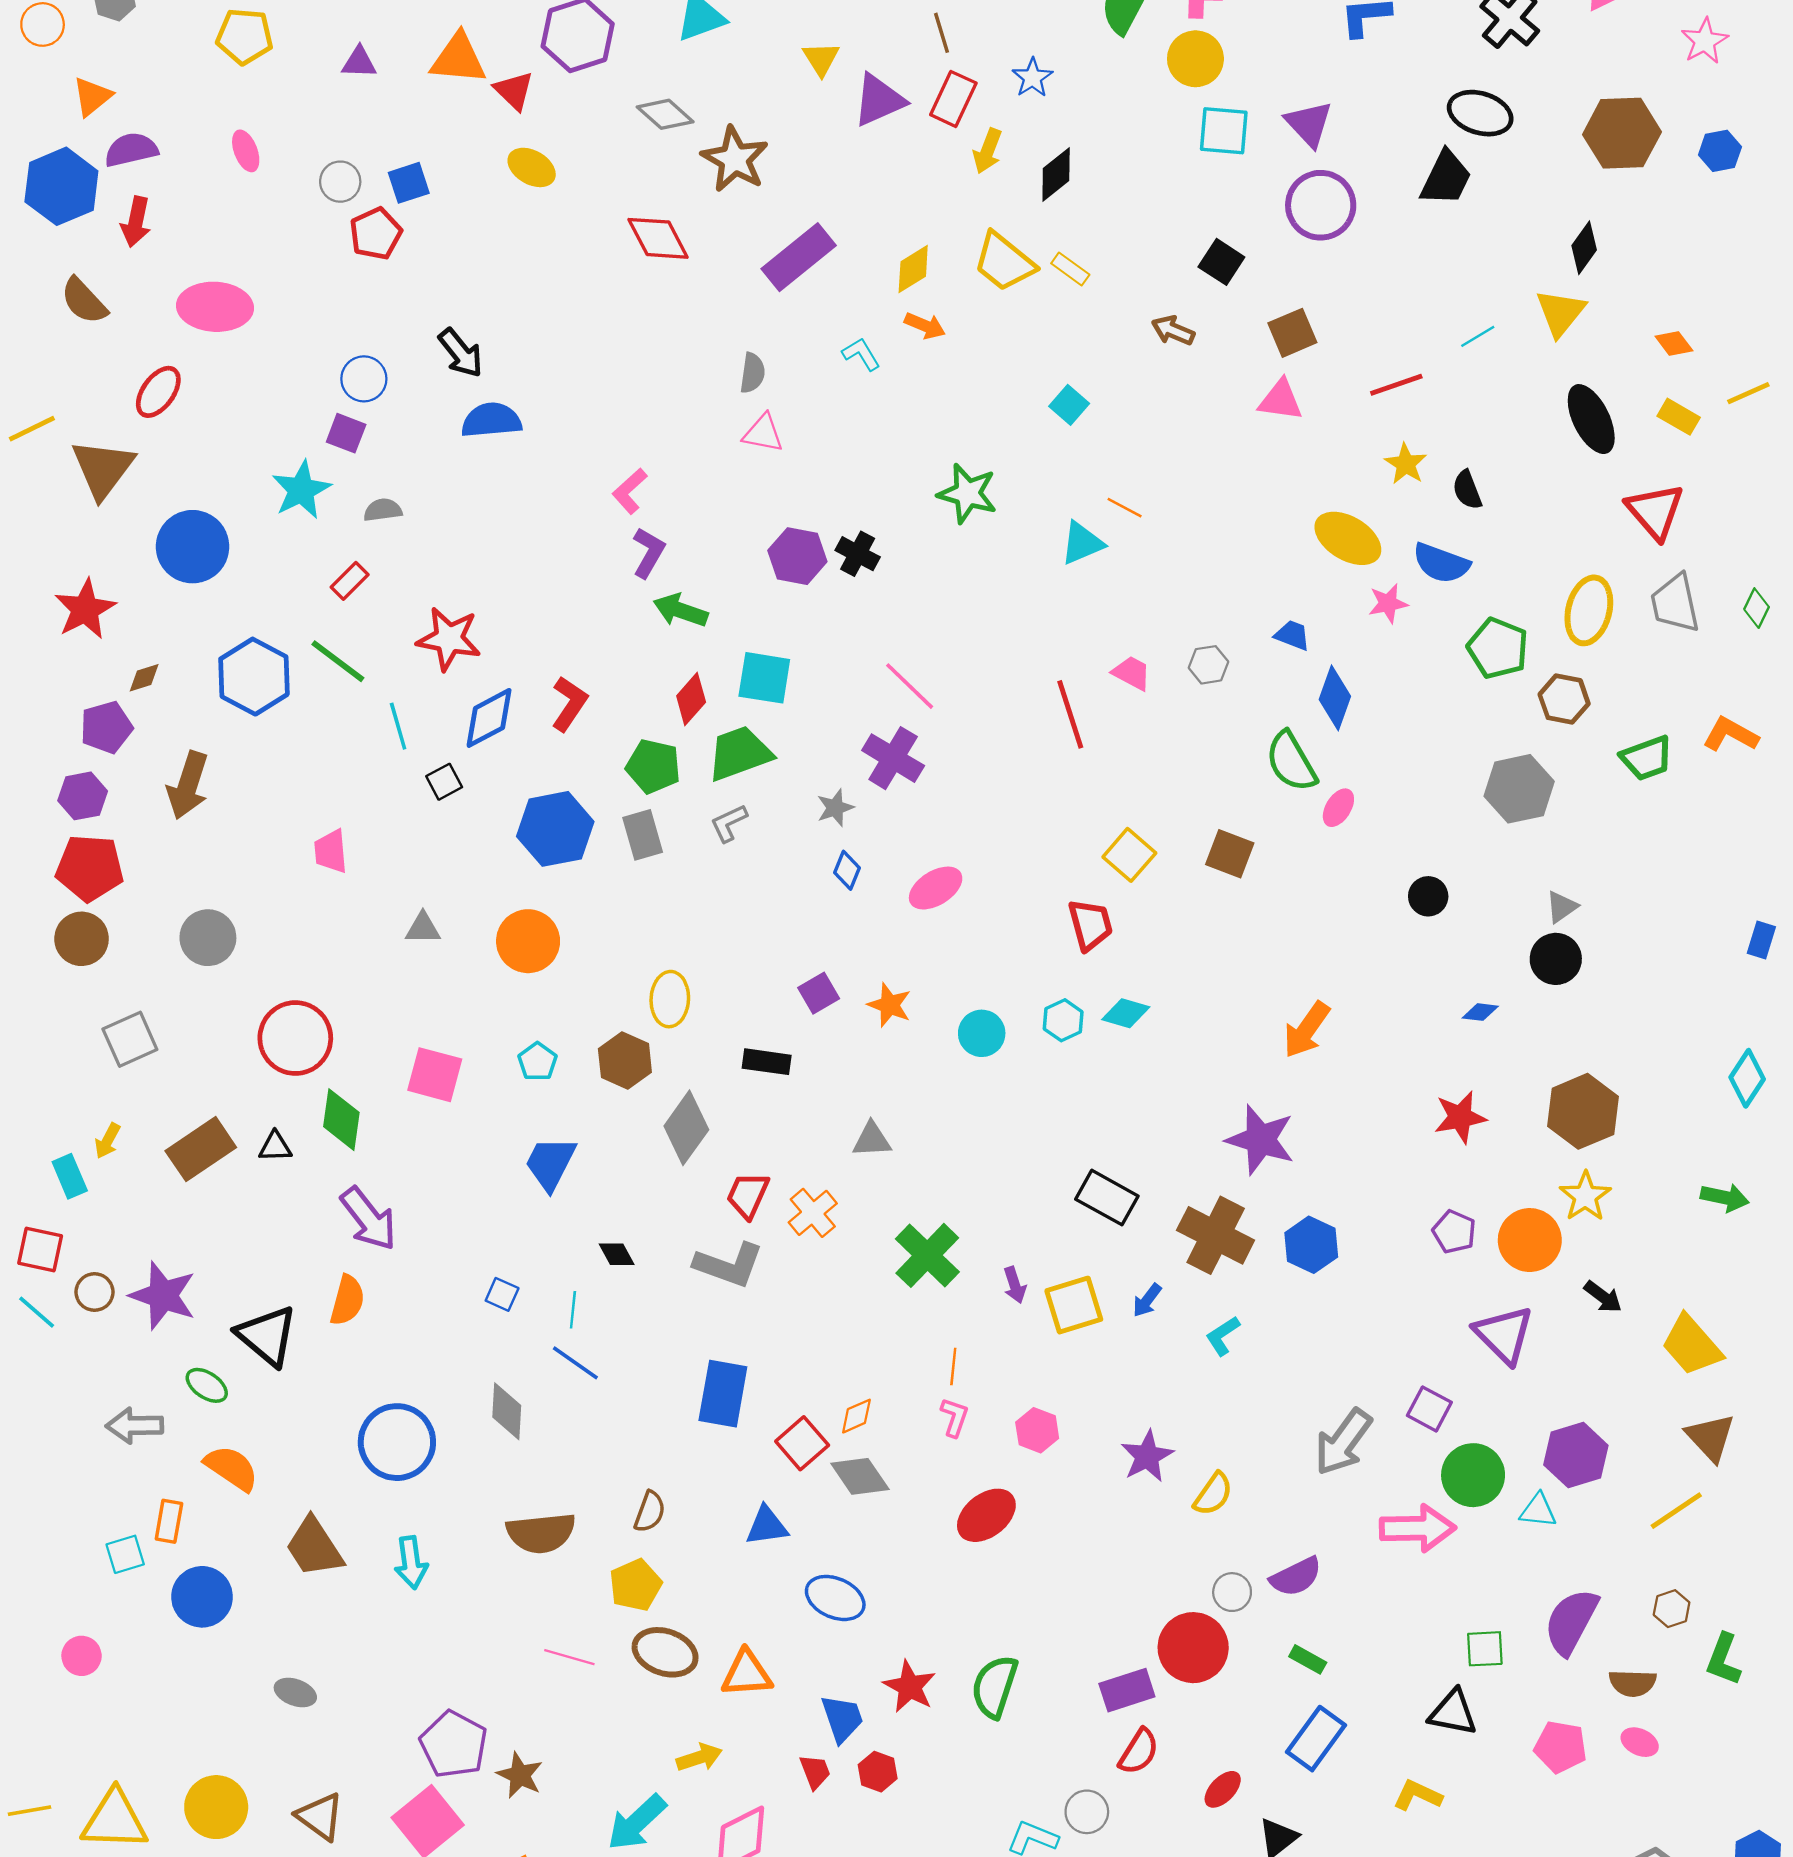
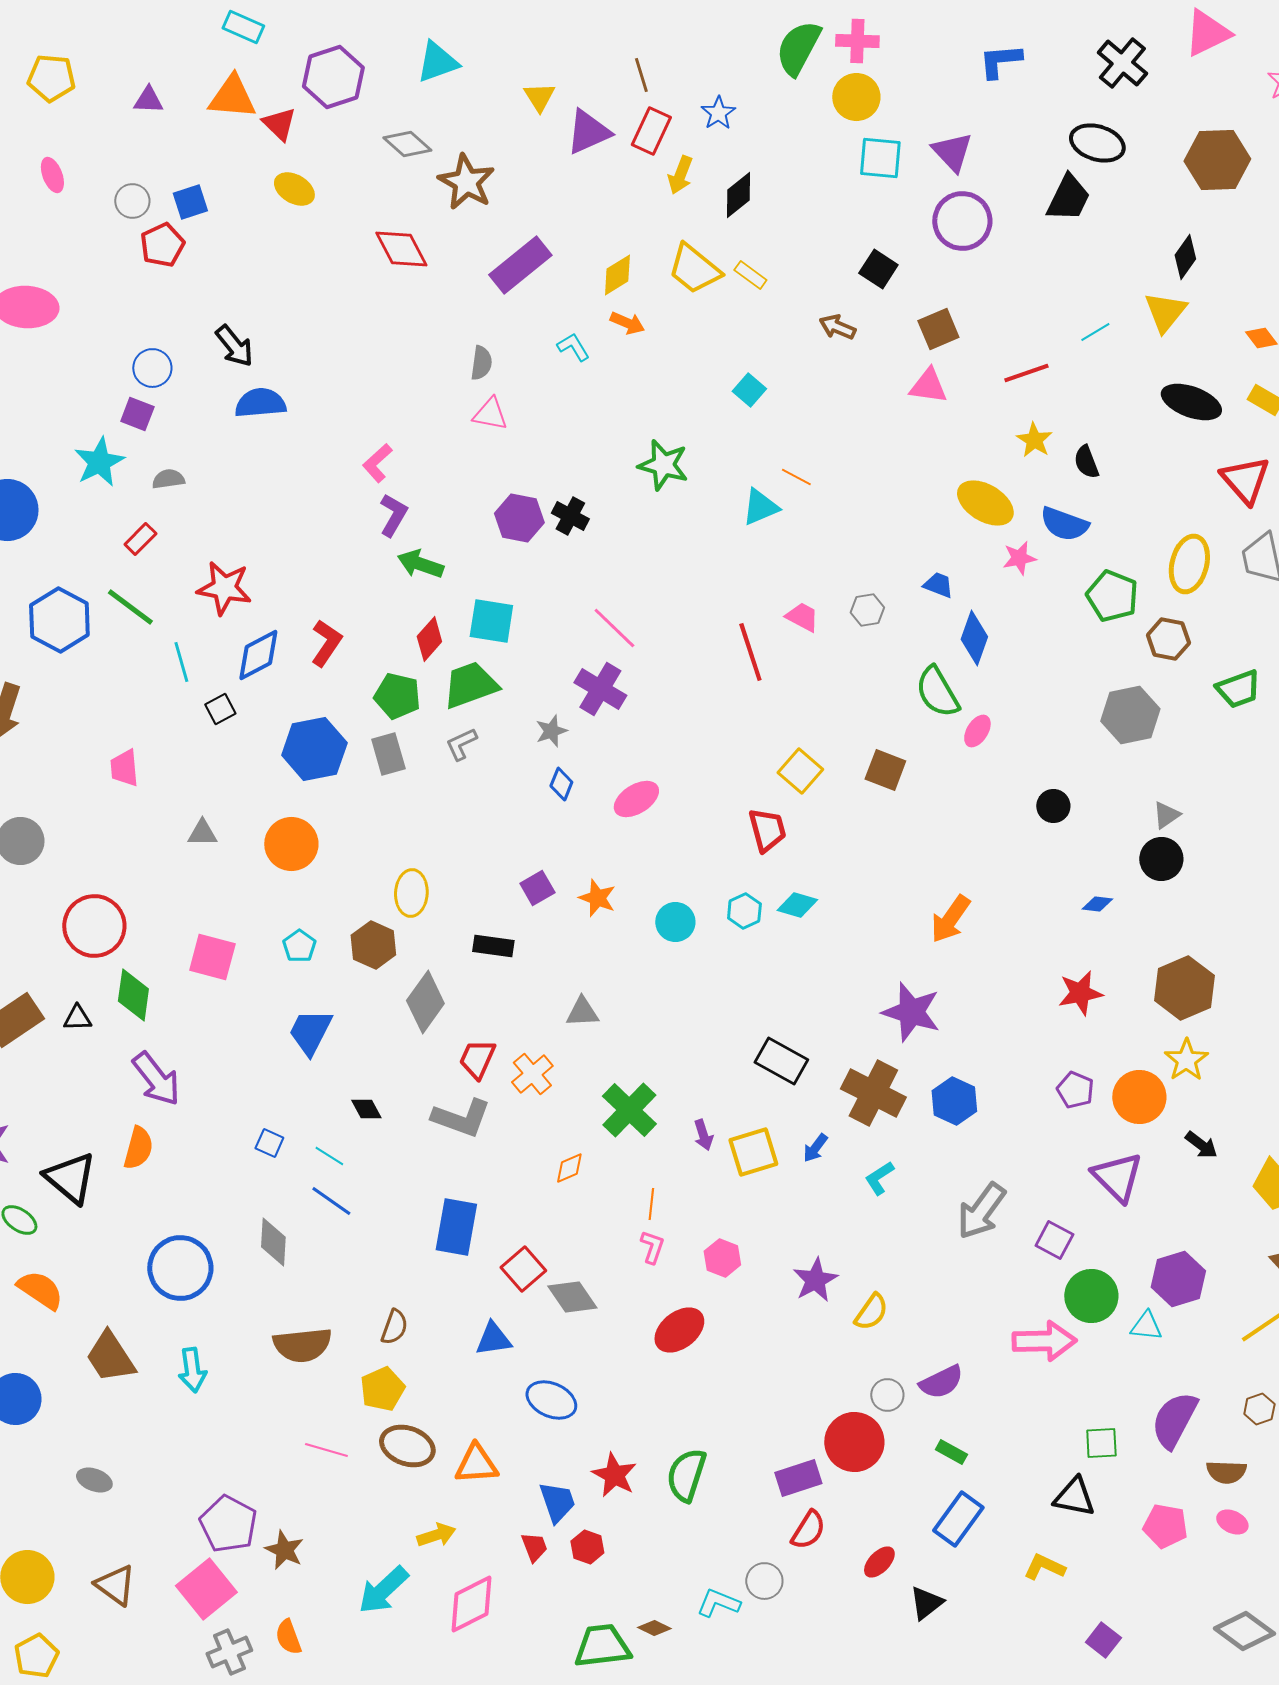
black ellipse: (1591, 419) -> (1191, 402), turned -44
cyan line: (573, 1310) -> (329, 1156), turned -64
orange diamond: (856, 1416) -> (569, 1168), moved
gray arrow: (1343, 1442) -> (981, 1211), moved

